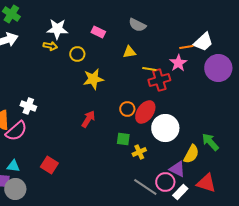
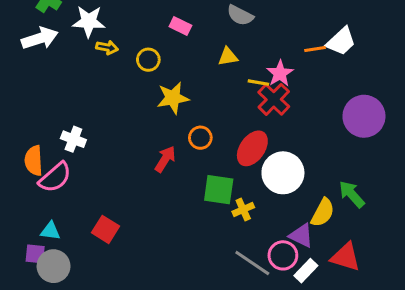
white star: (57, 29) -> (89, 21), moved
pink star: (178, 63) -> (280, 73), moved
purple circle: (218, 68) -> (364, 116), moved
red cross: (159, 80) -> (274, 99), turned -30
orange circle: (127, 109) -> (200, 138), moved
green square: (123, 139) -> (219, 190), size x1.5

